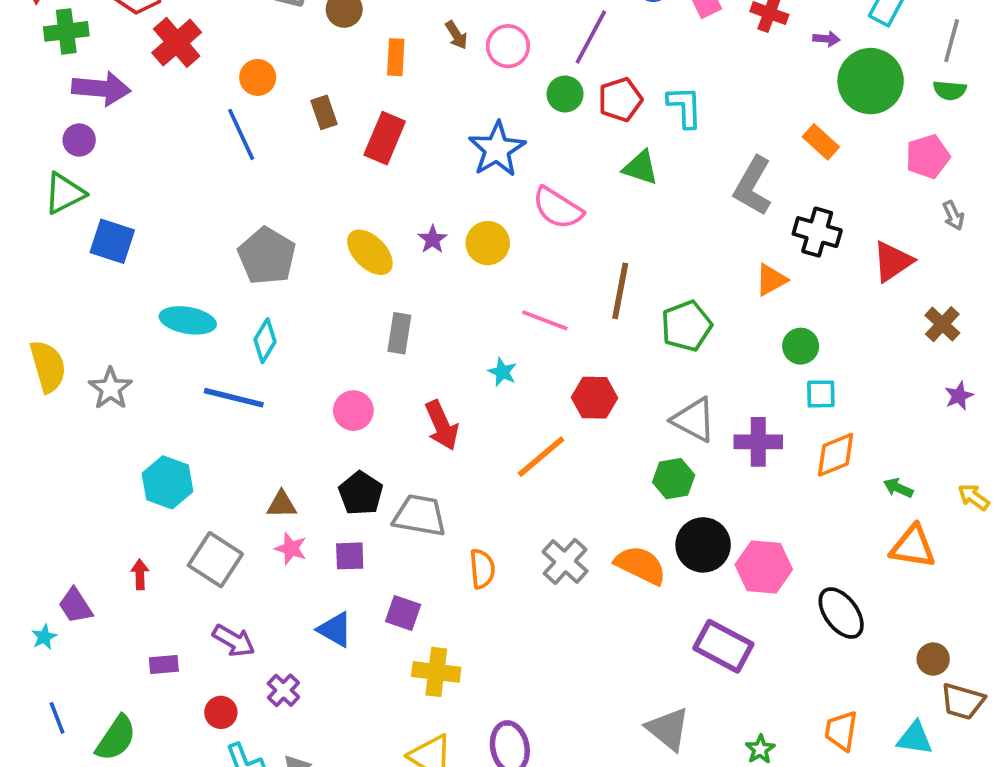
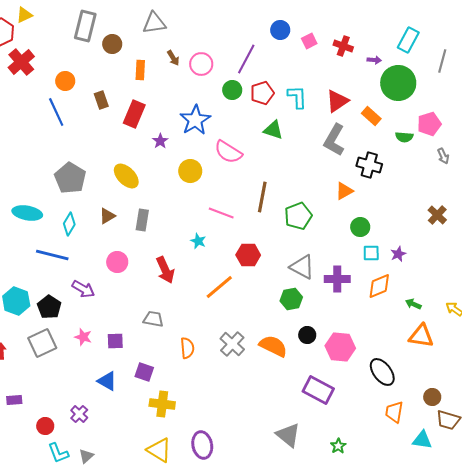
green semicircle: (950, 90) -> (404, 137), moved
purple star: (433, 239) -> (160, 141), moved
red triangle: (893, 261) -> (337, 101), moved
purple star: (959, 396) -> (398, 254), moved
black pentagon: (361, 493) -> (49, 307), moved
brown triangle: (282, 504) -> (107, 216), moved, turned -30
gray trapezoid: (420, 515) -> (153, 319), size x0.7
black circle: (703, 545) -> (307, 335), size x0.6
gray square: (215, 560) -> (42, 343), turned 32
purple arrow: (234, 641) -> (83, 289), moved
orange trapezoid: (841, 731) -> (394, 412), moved

